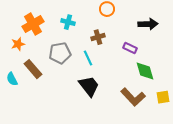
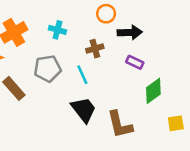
black arrow: (148, 24) -> (130, 32), moved
green diamond: (145, 71) -> (153, 91), turned 70
brown L-shape: (133, 97) -> (120, 125), moved, turned 30

